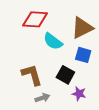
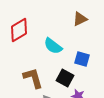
red diamond: (35, 19) -> (19, 30), moved, turned -35
brown triangle: (82, 28) -> (80, 19), moved, size x0.7

